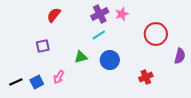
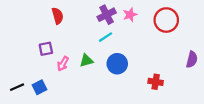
red semicircle: (54, 15) -> (58, 16), turned 126
red circle: (156, 34) -> (166, 20), moved
pink arrow: (59, 77) -> (63, 64), moved
red cross: (146, 77) -> (156, 82), turned 32

